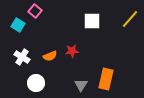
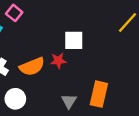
white square: (92, 21) -> (74, 40), moved
orange semicircle: (50, 56) -> (32, 67), size x1.5

